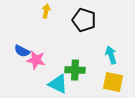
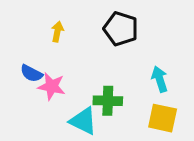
yellow arrow: (46, 11) -> (57, 32), moved

